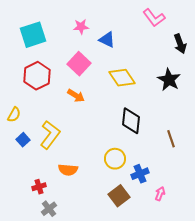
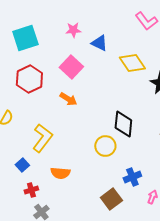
yellow diamond: (122, 78) -> (132, 63), moved
blue square: (23, 140) -> (22, 165), moved
yellow circle: (115, 159) -> (105, 146), moved

